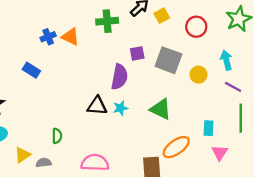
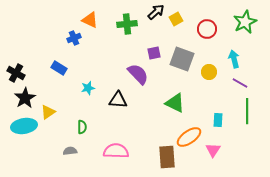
orange triangle: (70, 37) -> (90, 20), moved
purple semicircle: (119, 77) -> (138, 74), turned -55
cyan star: (121, 108) -> (88, 88), moved
pink triangle: (220, 153) -> (213, 150), moved
yellow triangle: (22, 155) -> (48, 112), moved

